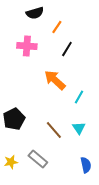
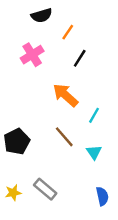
pink cross: (27, 46) -> (32, 55), turned -36
brown line: (54, 130) -> (64, 137), moved

